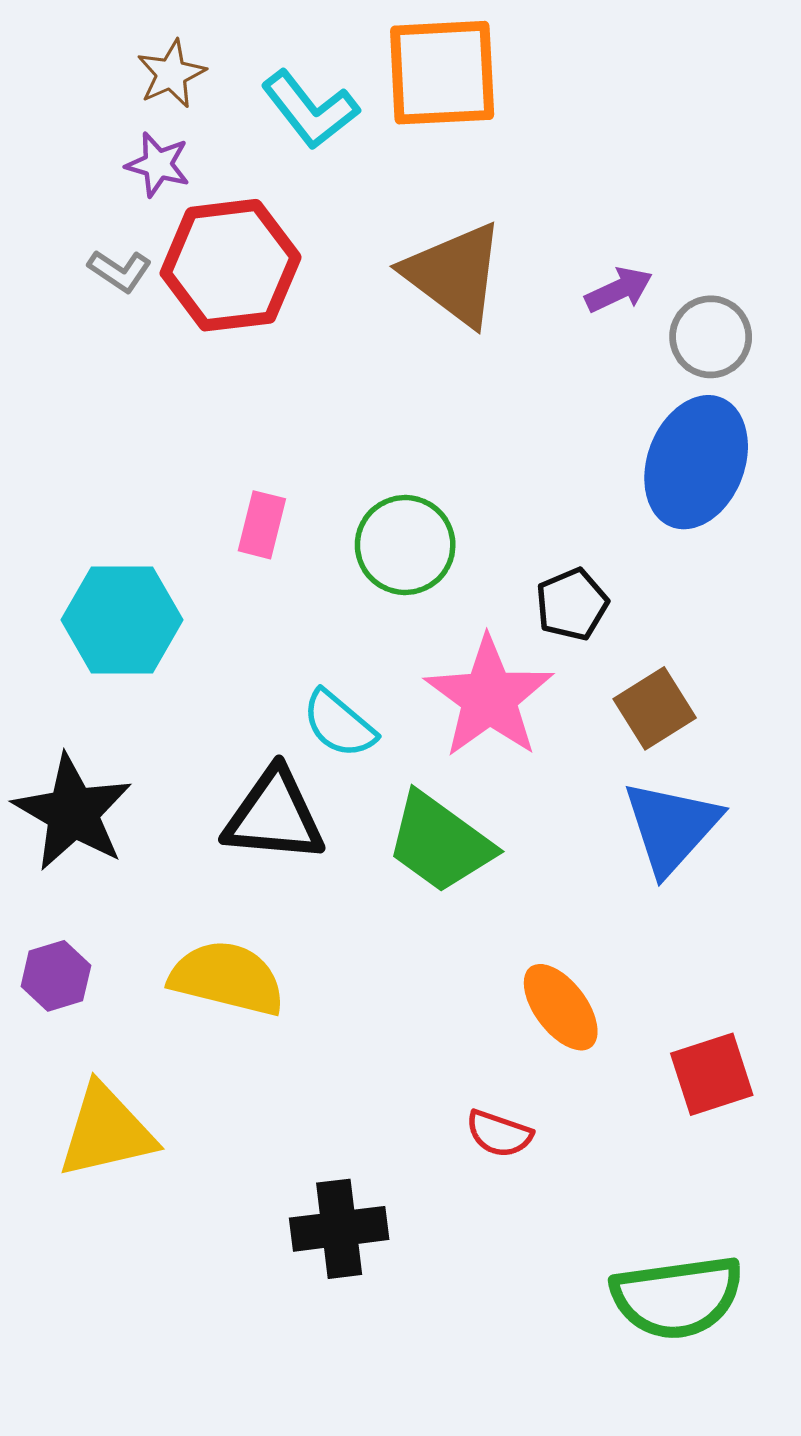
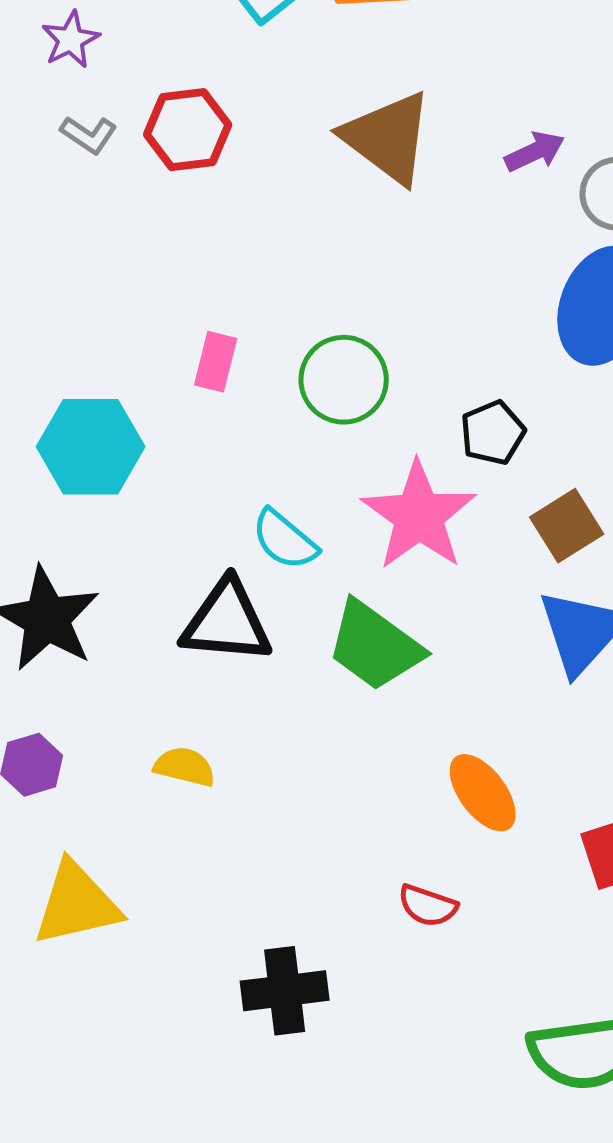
purple star: (158, 165) -> (71, 40), moved, turned 30
red hexagon: (231, 265) -> (188, 130), size x0.7
yellow semicircle: (227, 978) -> (185, 767), size x0.6

